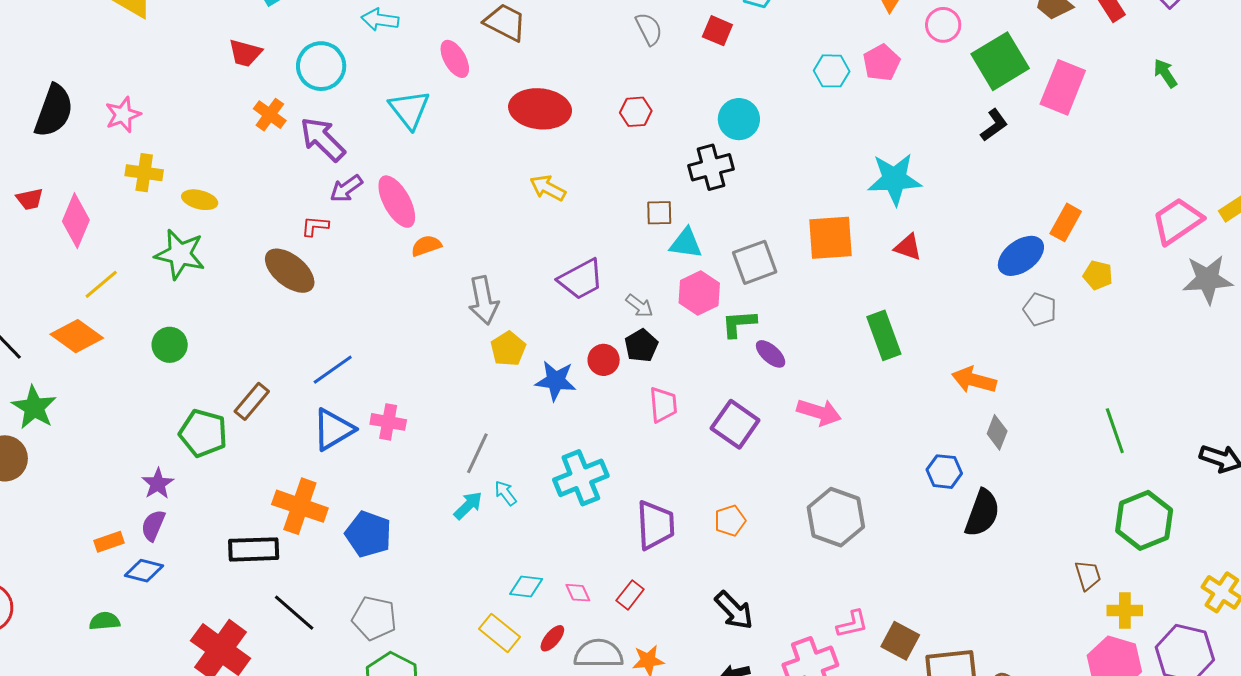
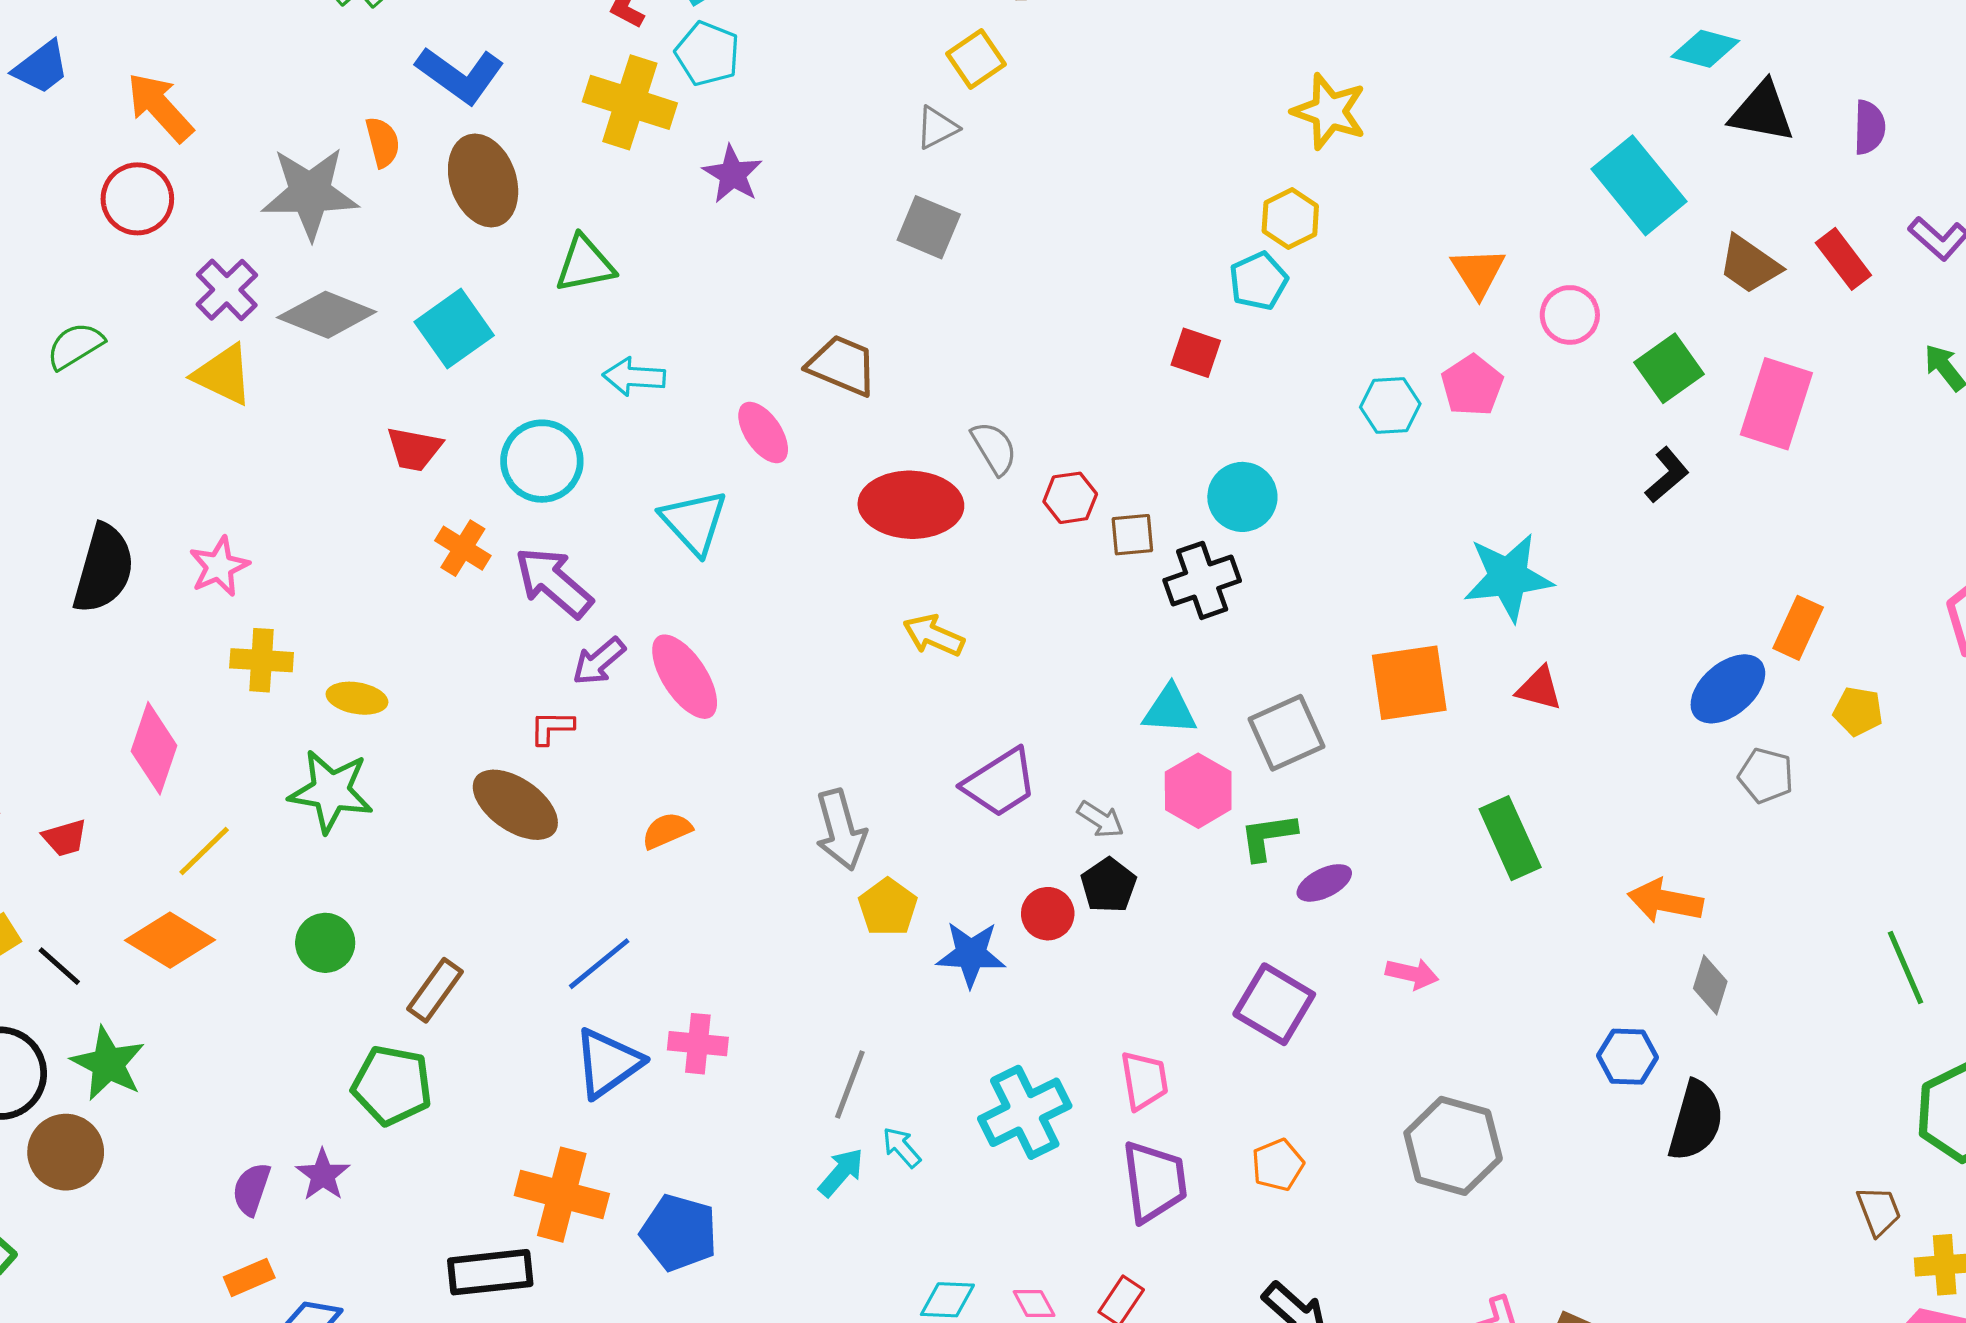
gray semicircle: (649, 29) -> (994, 448), moved
green square: (1000, 61) -> (1669, 368), size x0.7
red trapezoid: (30, 199) -> (65, 838), moved
brown square: (659, 213) -> (1132, 535), moved
orange semicircle: (426, 246) -> (667, 831), moved
purple ellipse: (771, 354) -> (1324, 883), turned -64
brown rectangle: (252, 401) -> (435, 990), moved
pink trapezoid: (663, 405) -> (1144, 1080), moved
pink arrow: (819, 412) -> (1412, 974), size x0.7
purple semicircle: (153, 525) -> (251, 1189), moved

